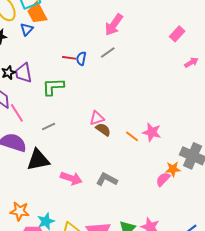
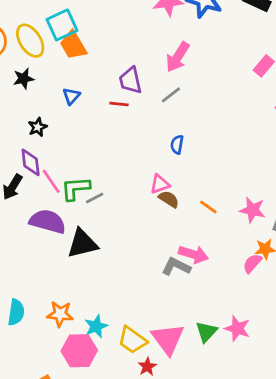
blue triangle: (27, 29) -> (71, 96), moved
blue semicircle: (81, 58) -> (177, 145), moved
purple trapezoid: (23, 73) -> (131, 80), moved
green L-shape: (53, 87) -> (76, 188), moved
pink star: (152, 132) -> (252, 210), moved
pink arrow: (71, 178) -> (193, 254), moved

